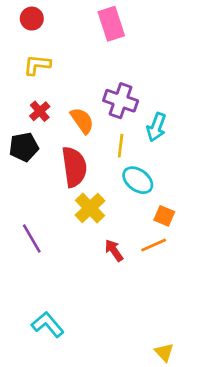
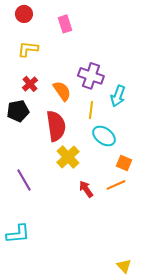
pink rectangle: (111, 24) -> (65, 24), moved, size x0.7
cyan L-shape: (48, 325) -> (18, 234), moved, turned 125

